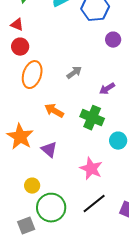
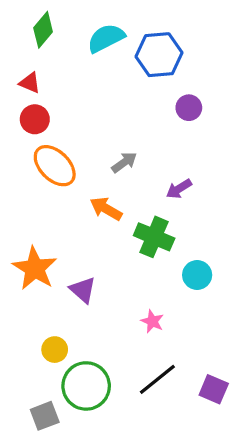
orange ellipse: (32, 75) -> (55, 166), turned -64
orange arrow: (54, 111) -> (106, 209), moved
pink star: (91, 169) -> (152, 321), size x0.6

